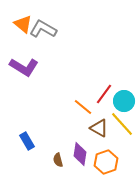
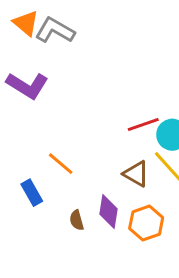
red line: (104, 94) -> (143, 125), turned 35
orange line: (83, 107) -> (61, 164), moved

